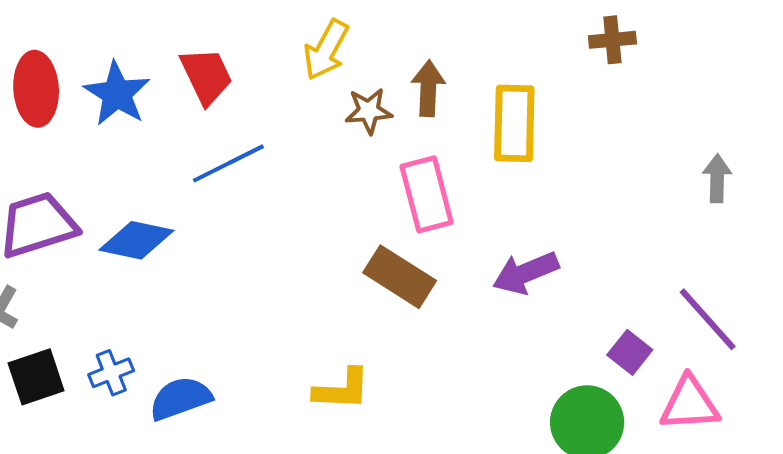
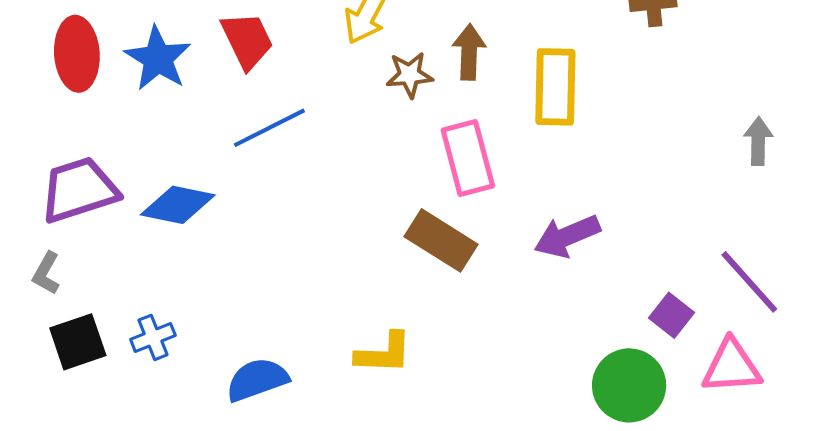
blue semicircle: (181, 398) -> (257, 380), moved

